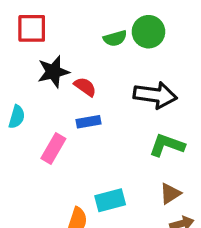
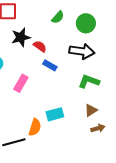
green circle: (148, 32) -> (86, 23), moved
green semicircle: (115, 38) -> (58, 17), turned -32
blue rectangle: (88, 122) -> (50, 65), moved, turned 40

